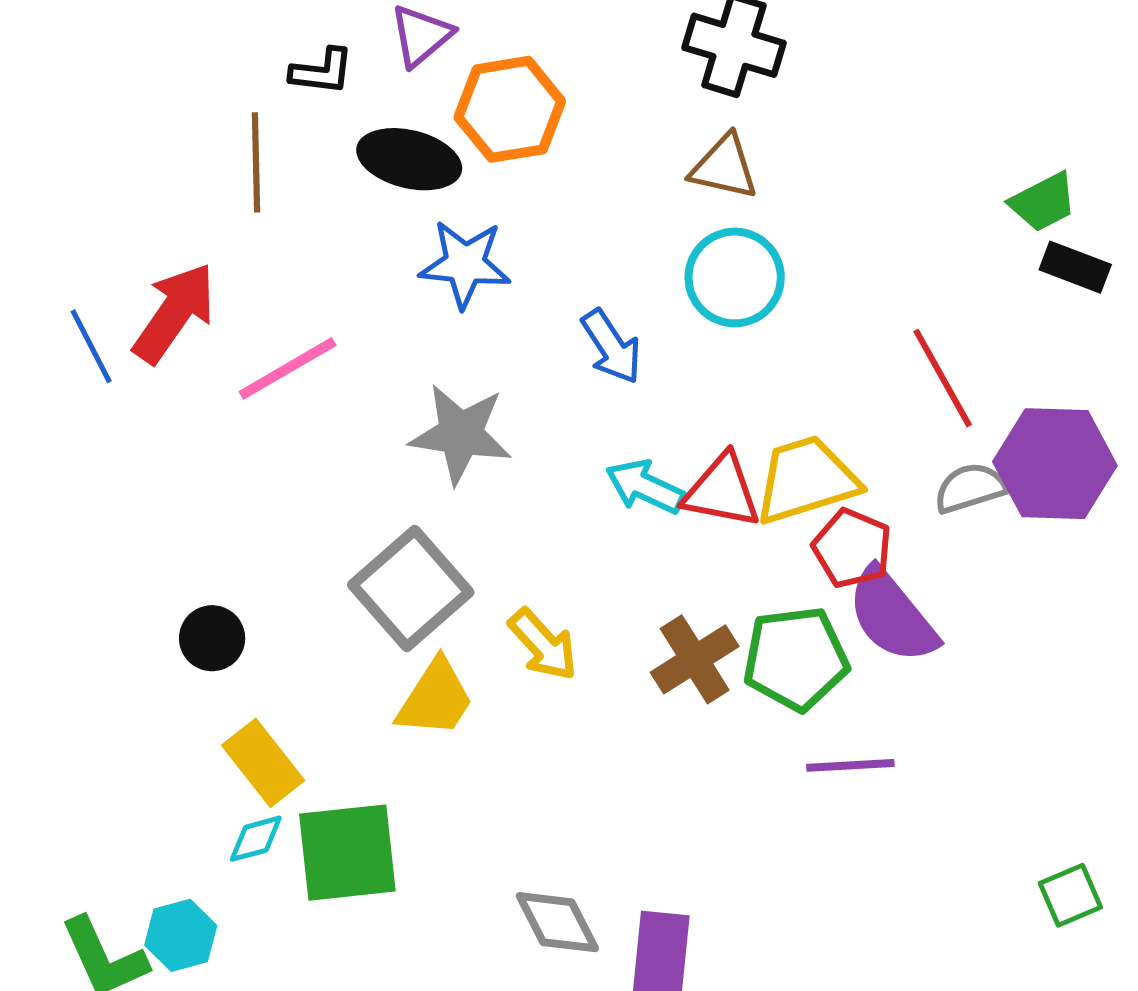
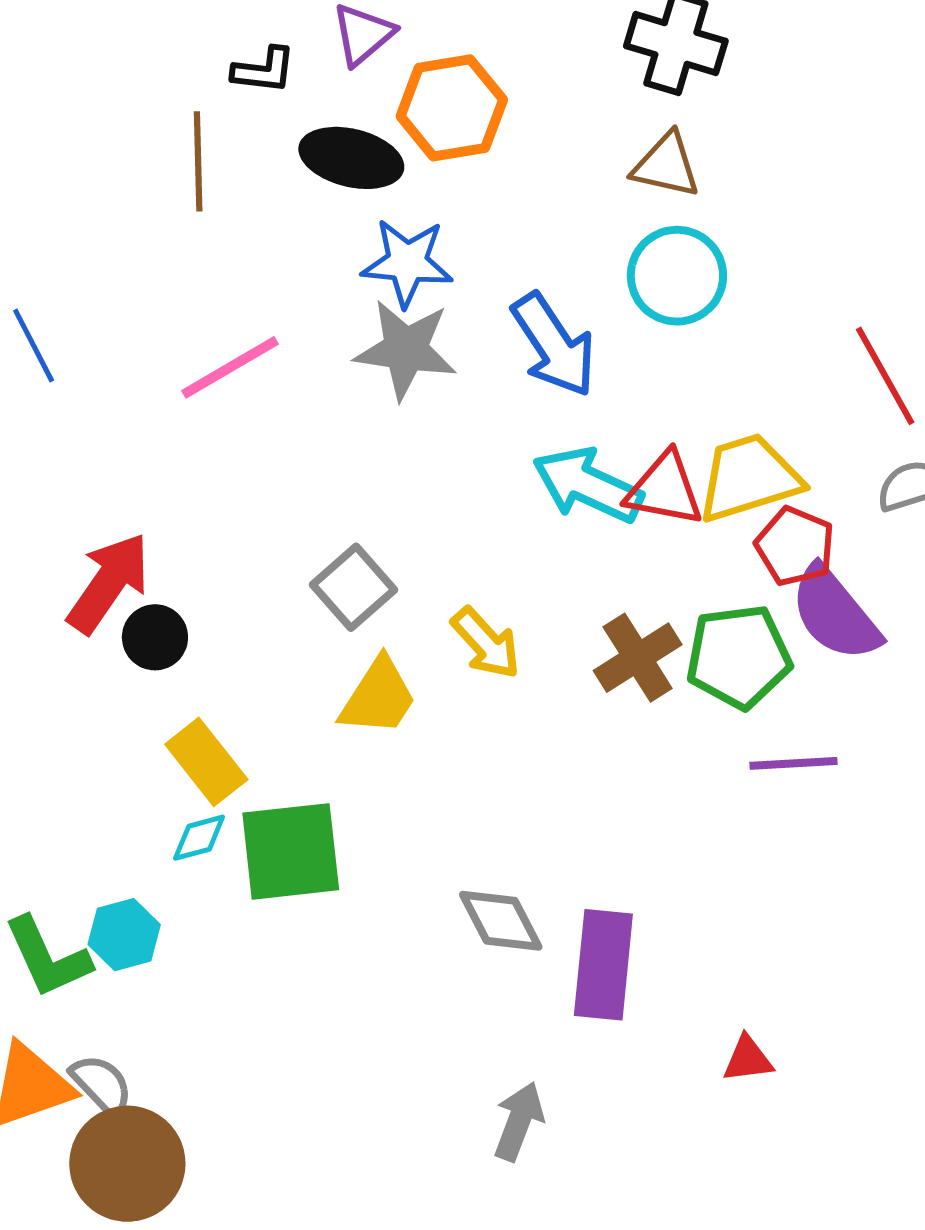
red arrow: (174, 313) -> (109, 583), moved
blue arrow: (611, 347) -> (554, 345), size x1.4
gray star: (461, 434) -> (406, 350), moved
cyan arrow: (645, 487) -> (588, 485), size x1.4
gray square: (411, 588) -> (354, 587), size x0.7

